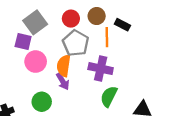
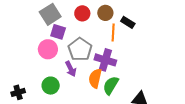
purple square: (23, 42) -> (58, 32), moved
gray pentagon: (76, 43) -> (80, 49), moved
orange semicircle: (64, 66) -> (95, 78), moved

